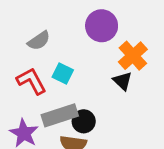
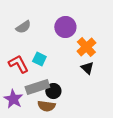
gray semicircle: (39, 41) -> (23, 27), moved
black triangle: (122, 81) -> (87, 68), moved

